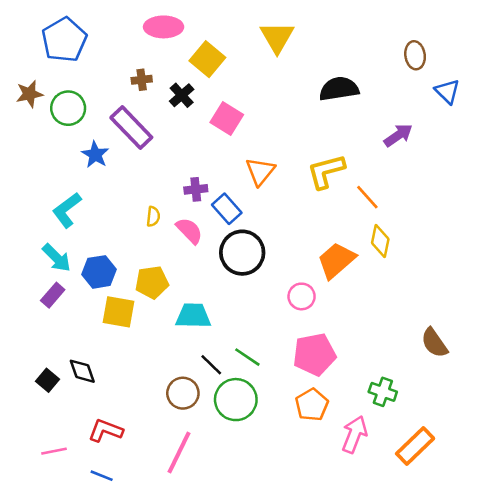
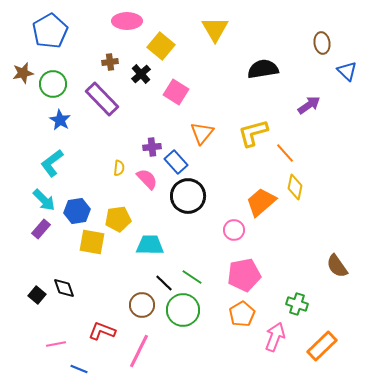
blue star: (95, 155) -> (60, 120), moved
red L-shape: (106, 431) -> (102, 331), moved
pink line: (54, 451) -> (56, 344), moved

